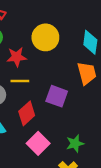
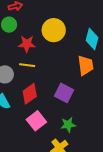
purple square: (57, 96) -> (64, 93), moved

